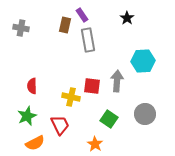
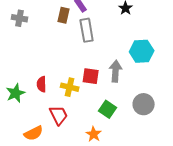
red semicircle: (32, 86) -> (42, 84), moved
green star: (27, 116) -> (16, 93), moved

